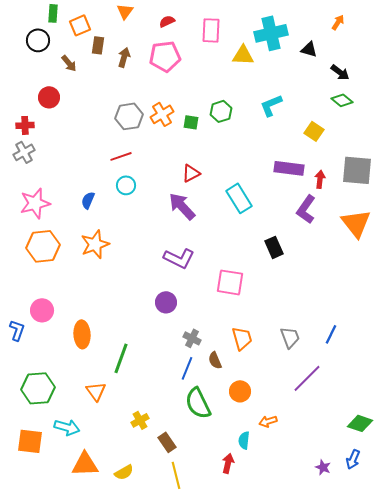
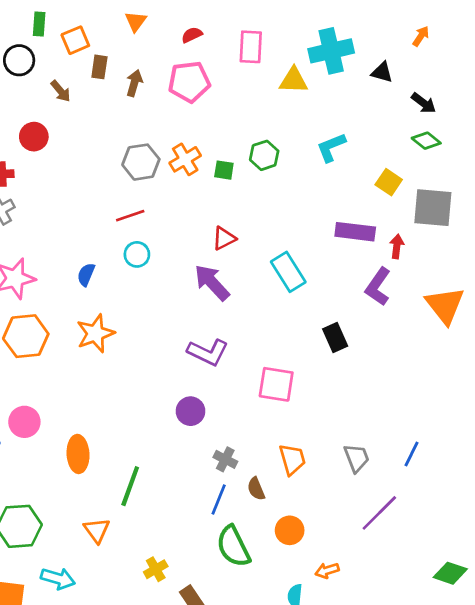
gray square: (357, 170) -> (433, 208), moved

